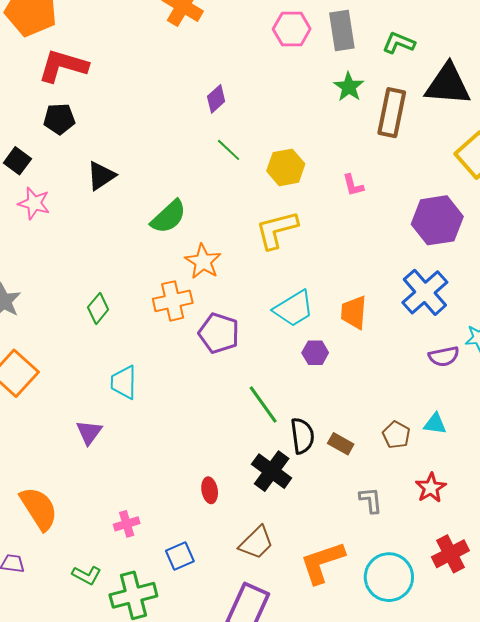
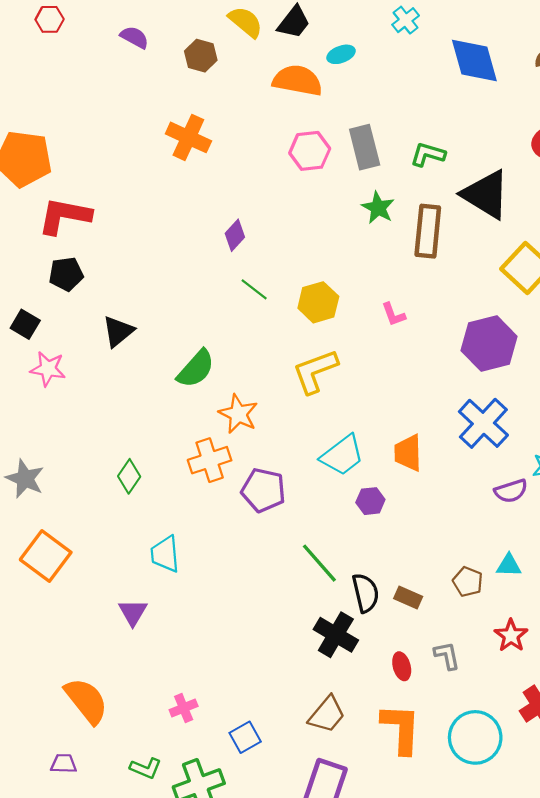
black triangle: (448, 85) -> (486, 194), turned 33
red ellipse: (210, 490) -> (402, 666), moved
orange L-shape: (322, 562) -> (401, 729), turned 117

